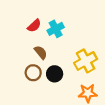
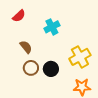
red semicircle: (34, 26) -> (19, 16), moved
brown semicircle: (41, 52) -> (26, 47), moved

